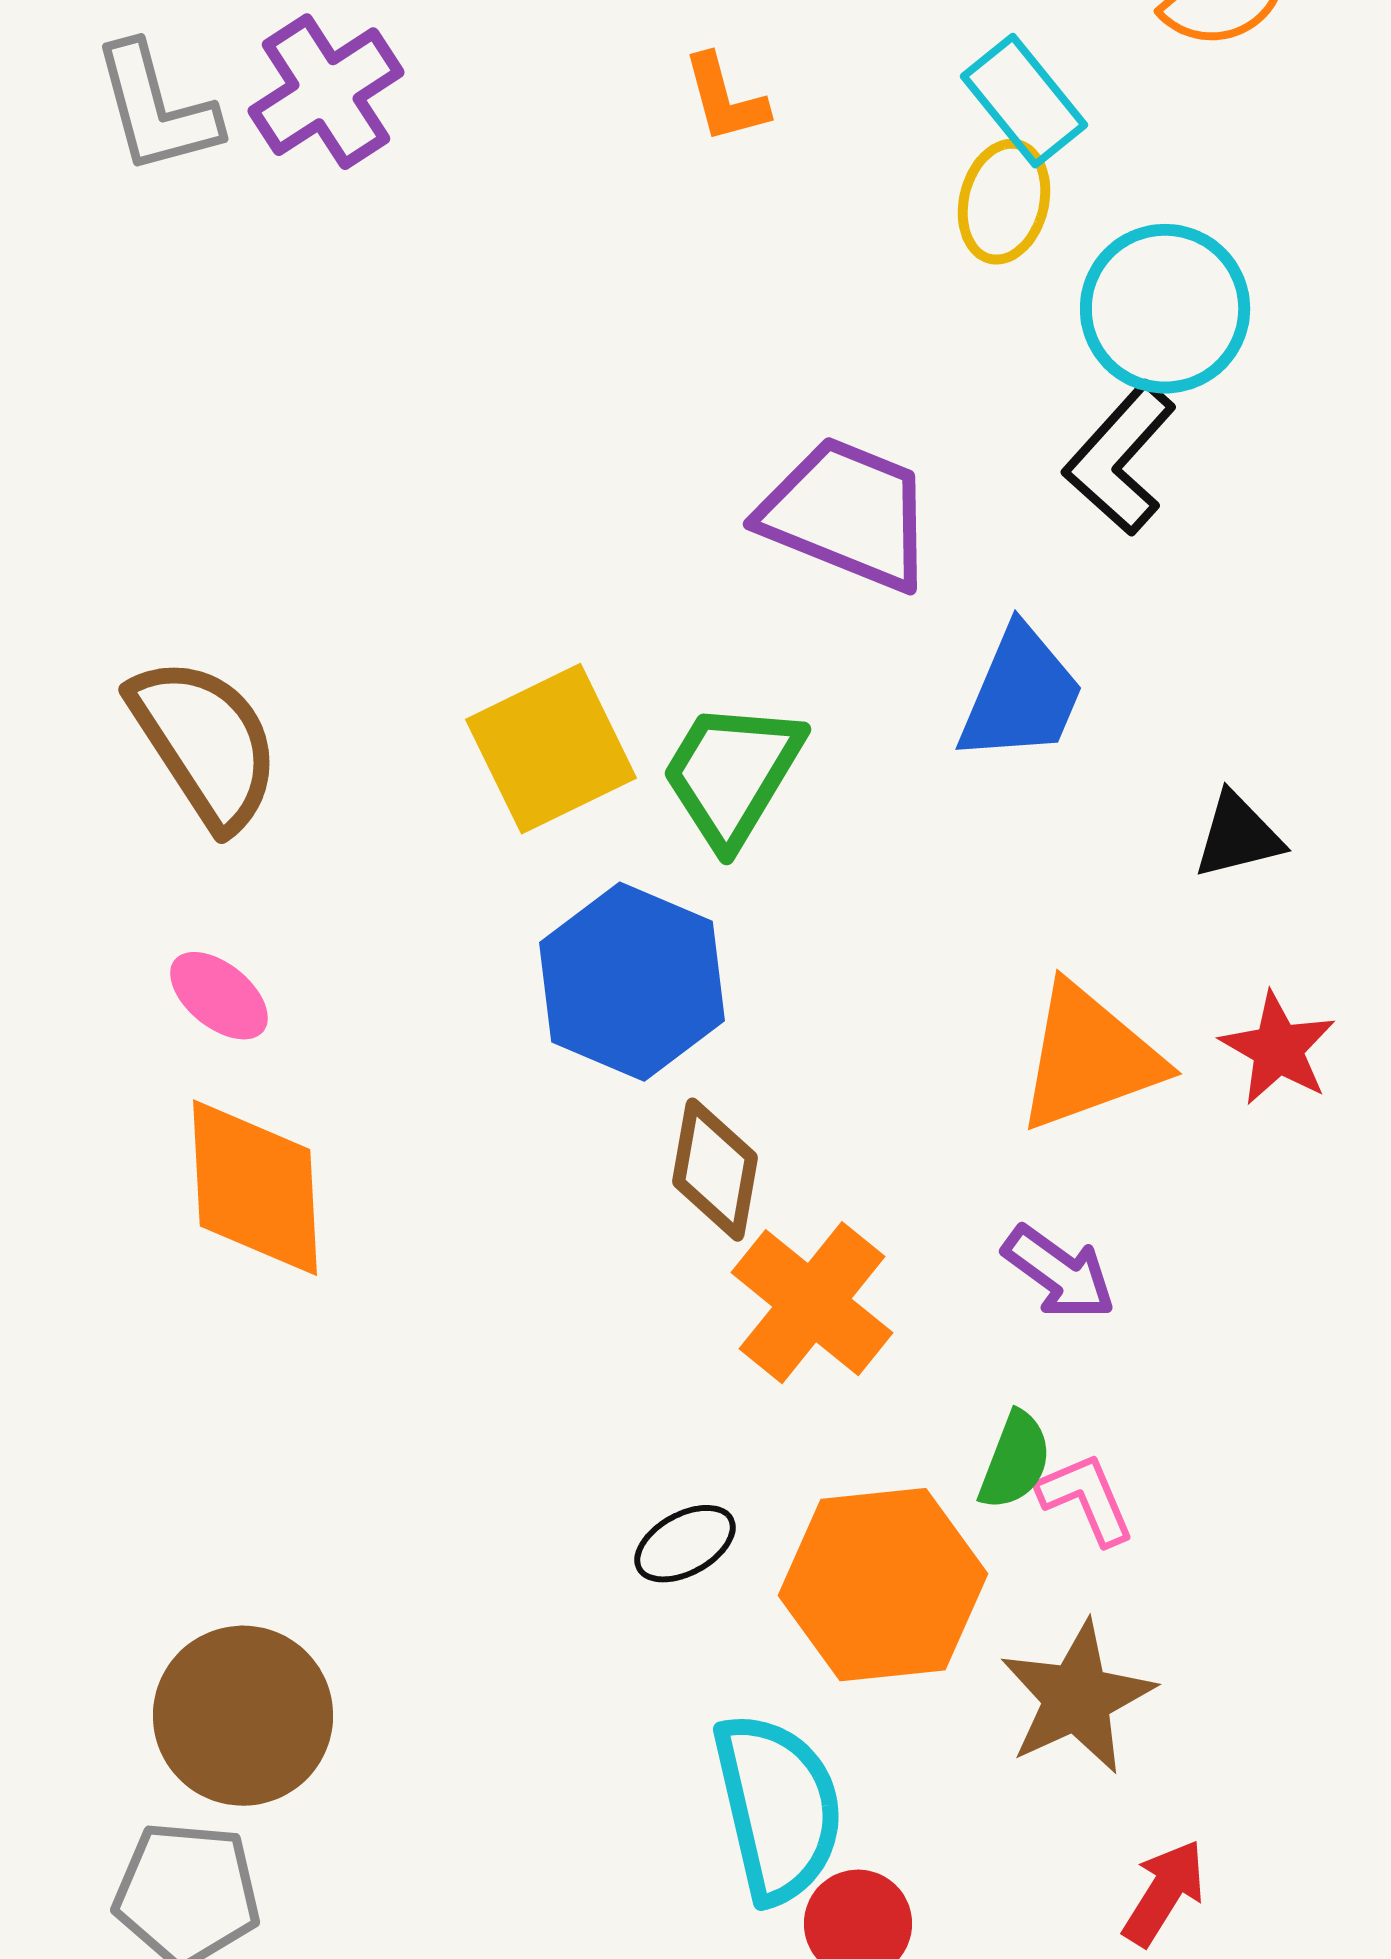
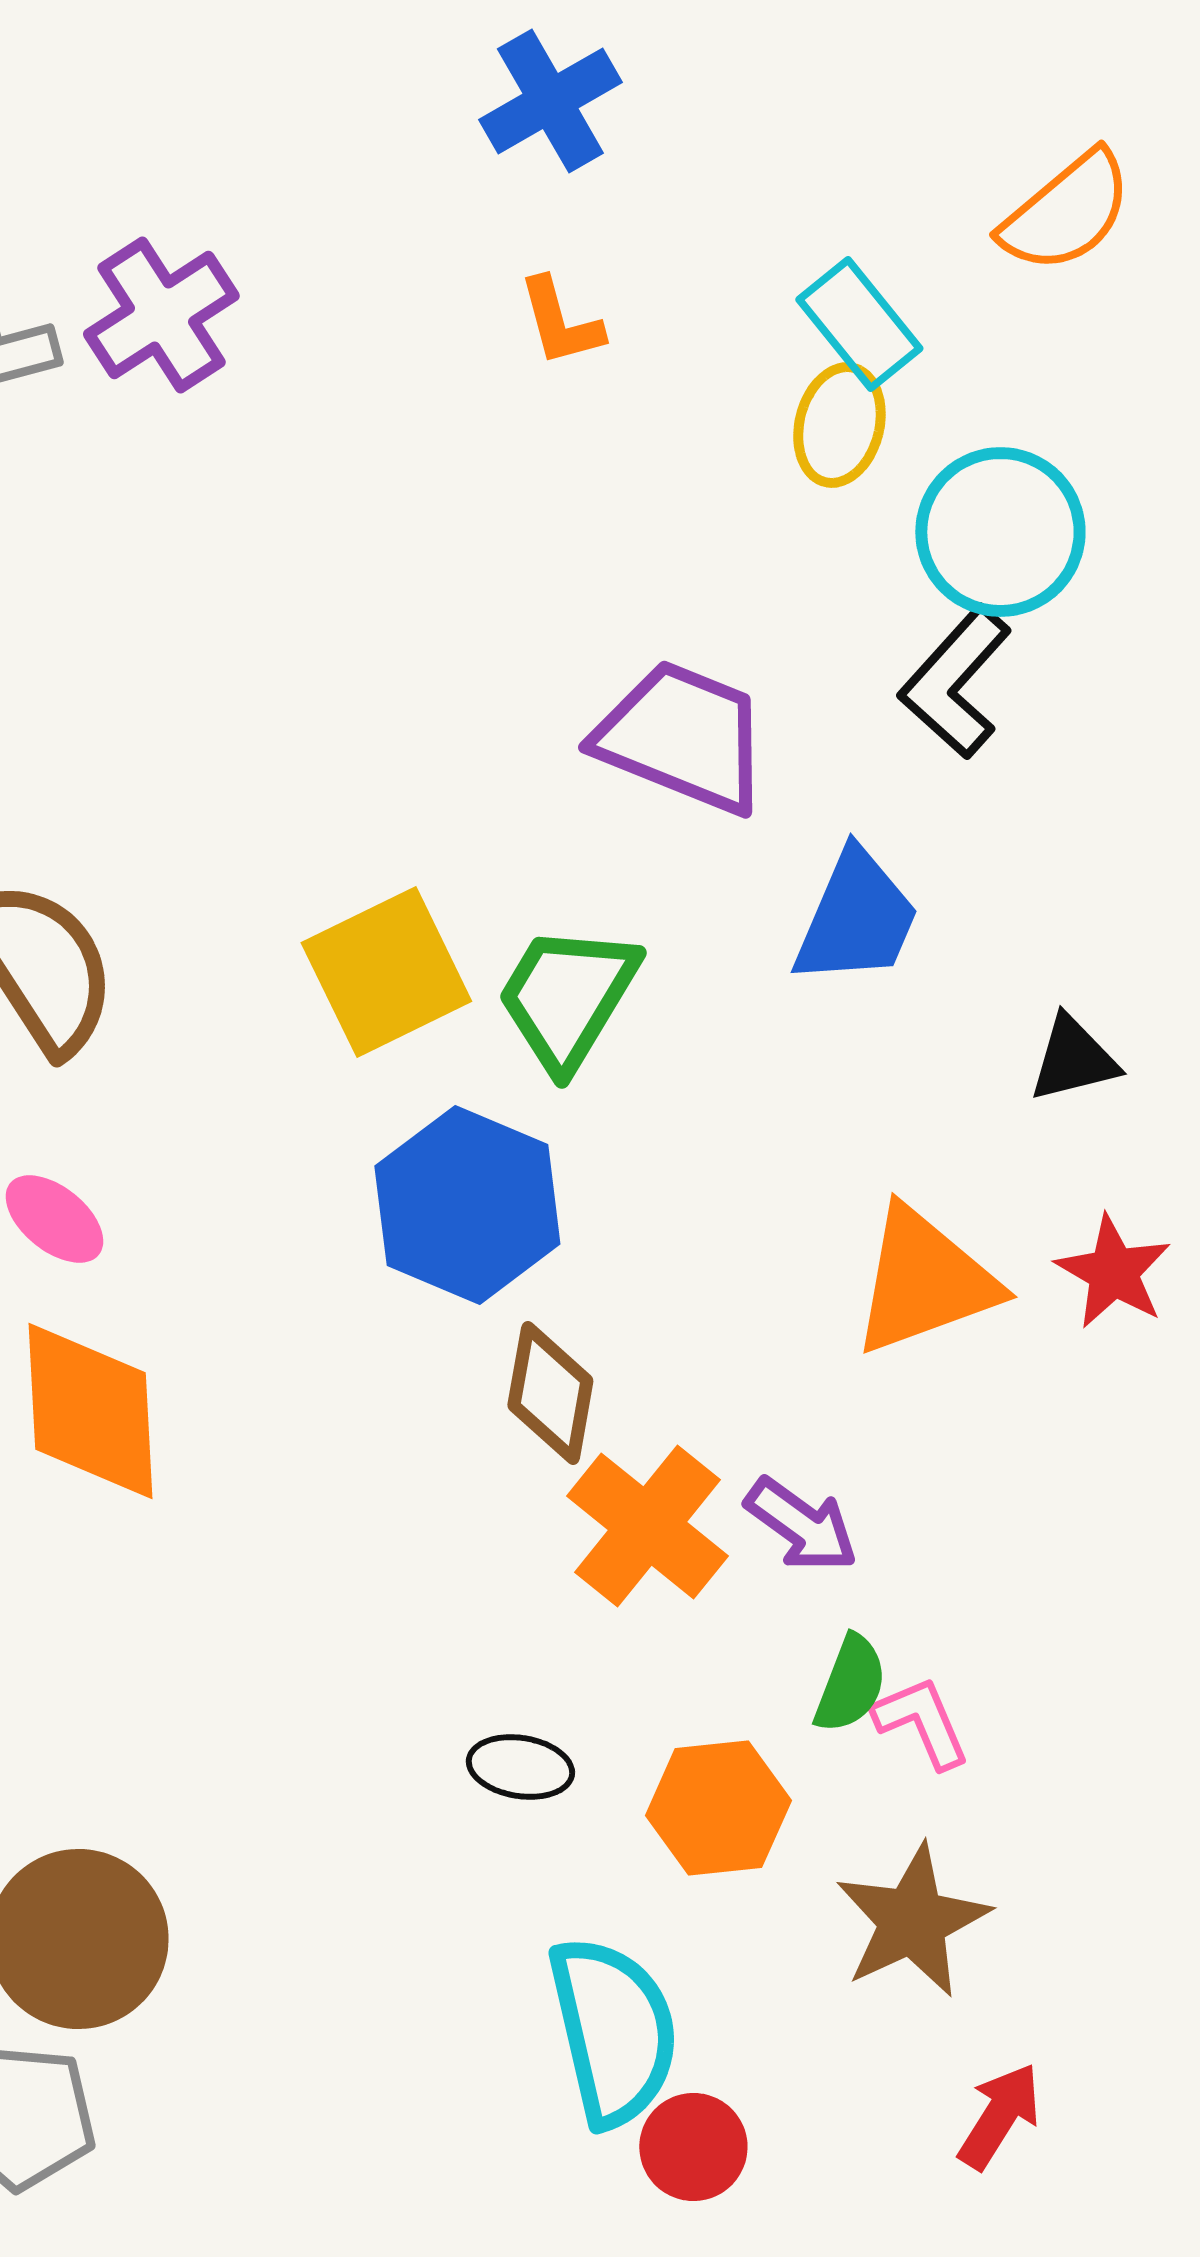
purple arrow: (1059, 1273) -> (801, 1525), moved
black ellipse: (685, 1544) -> (520, 1767), turned 38
orange hexagon: (883, 1585) -> (718, 1808), size x0.7

